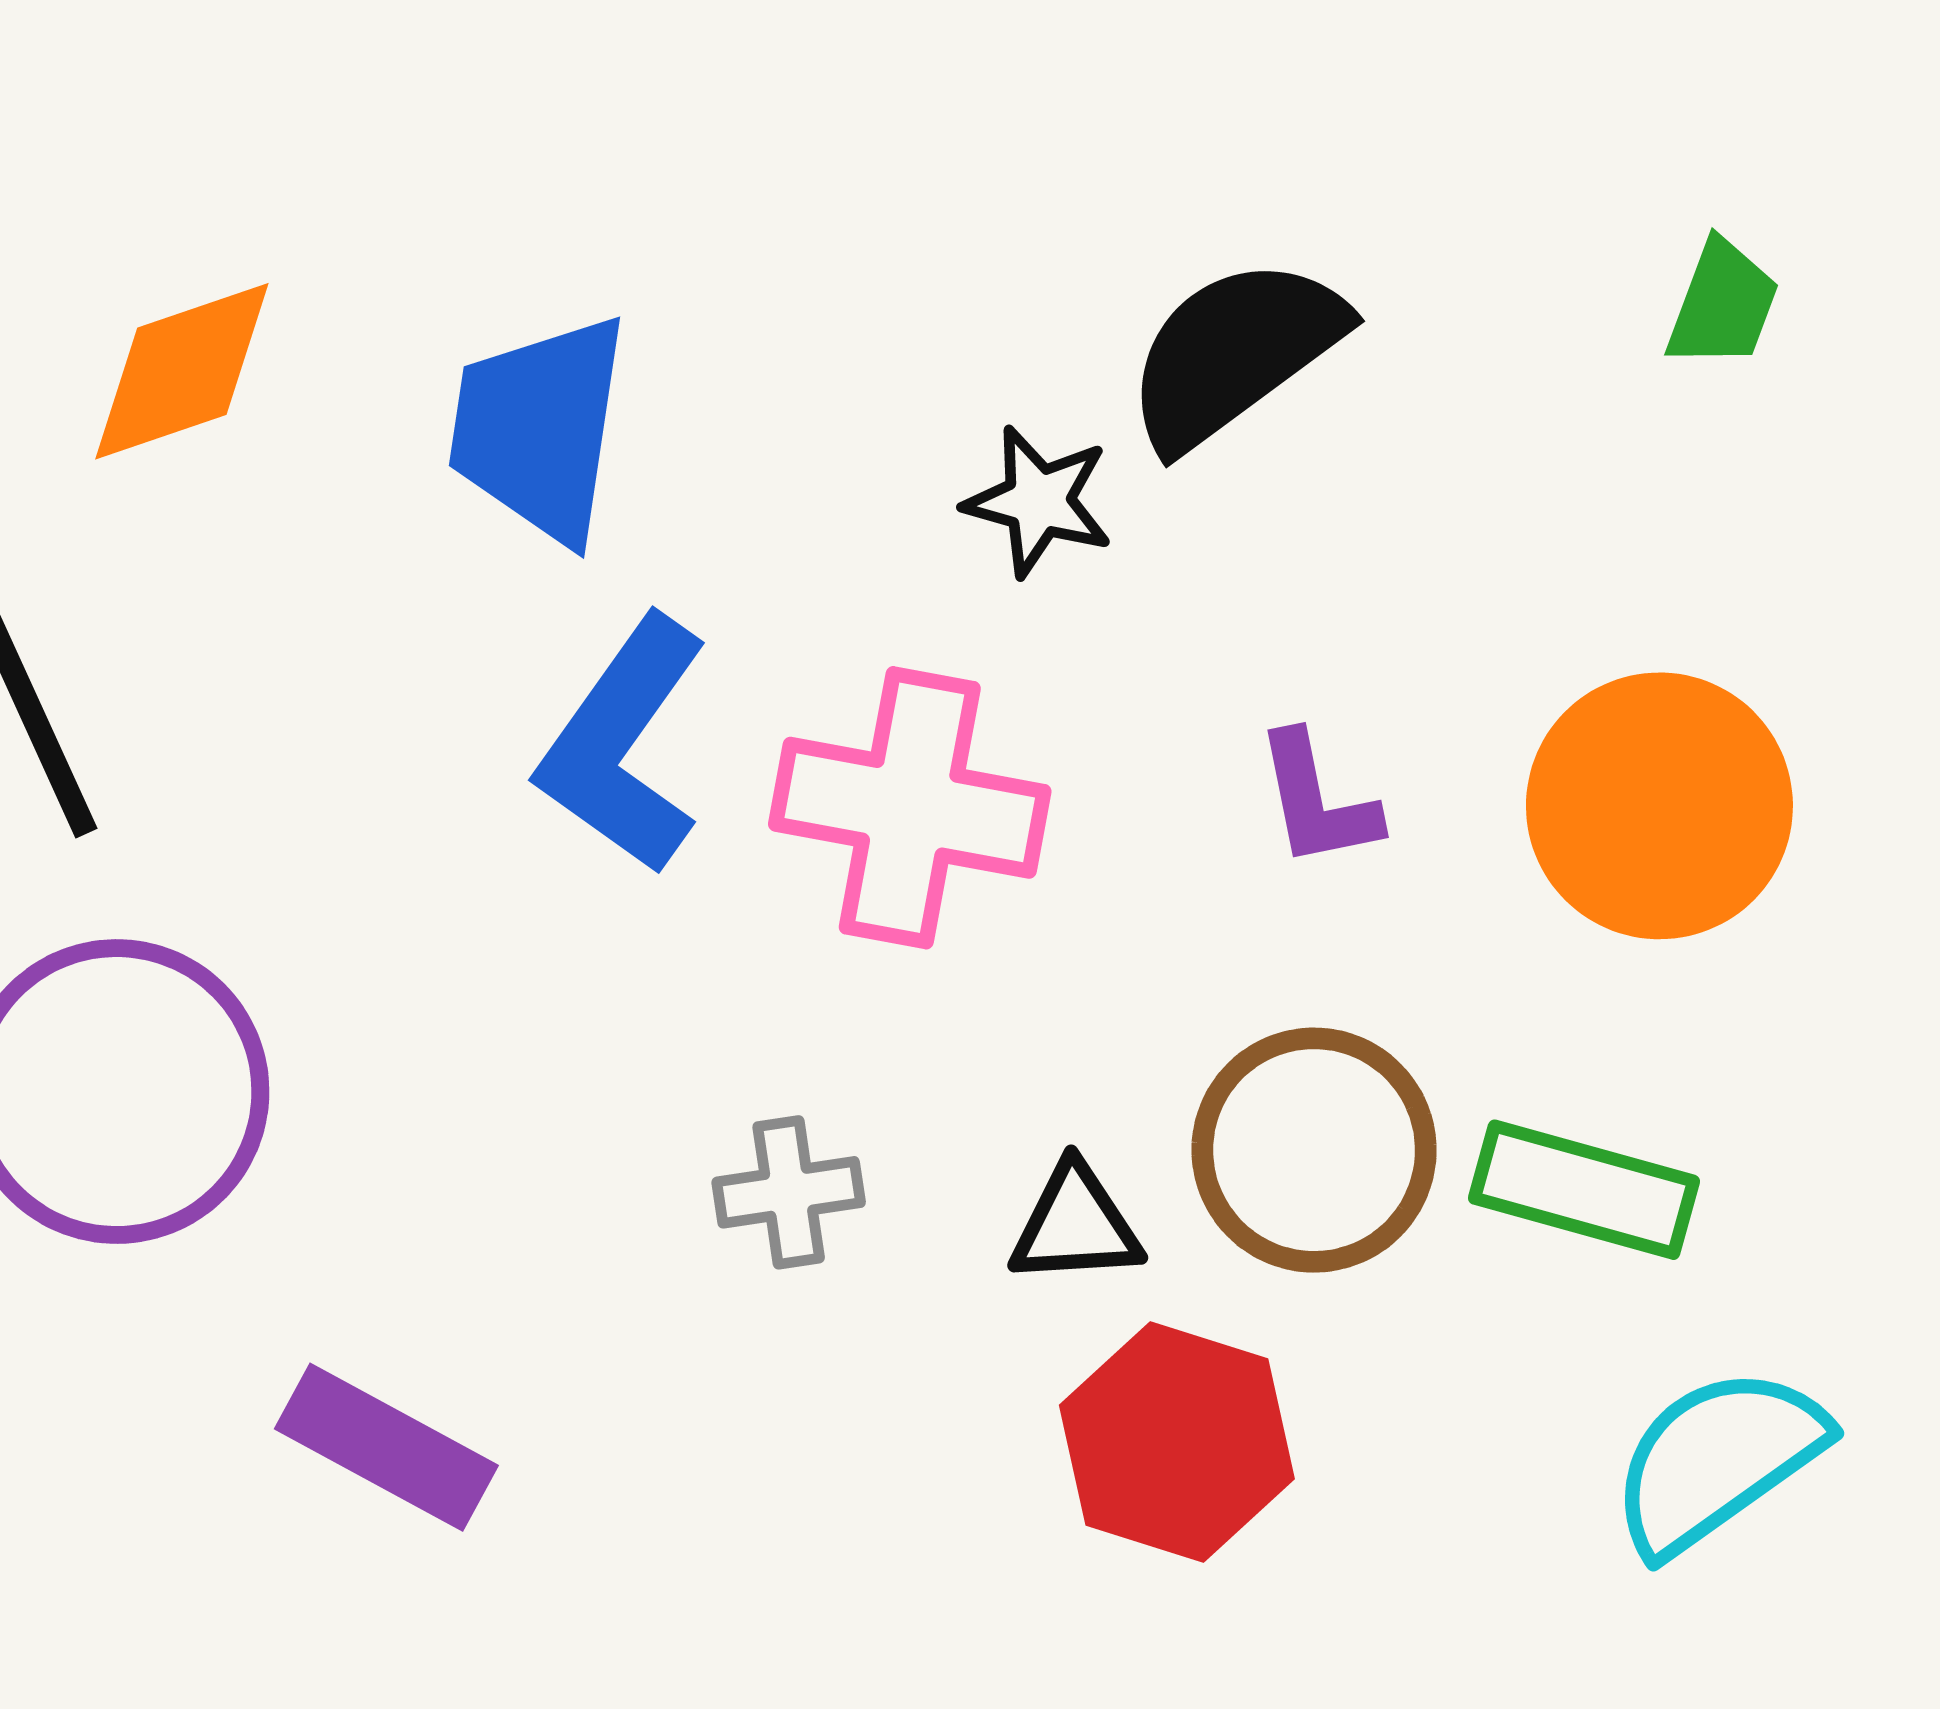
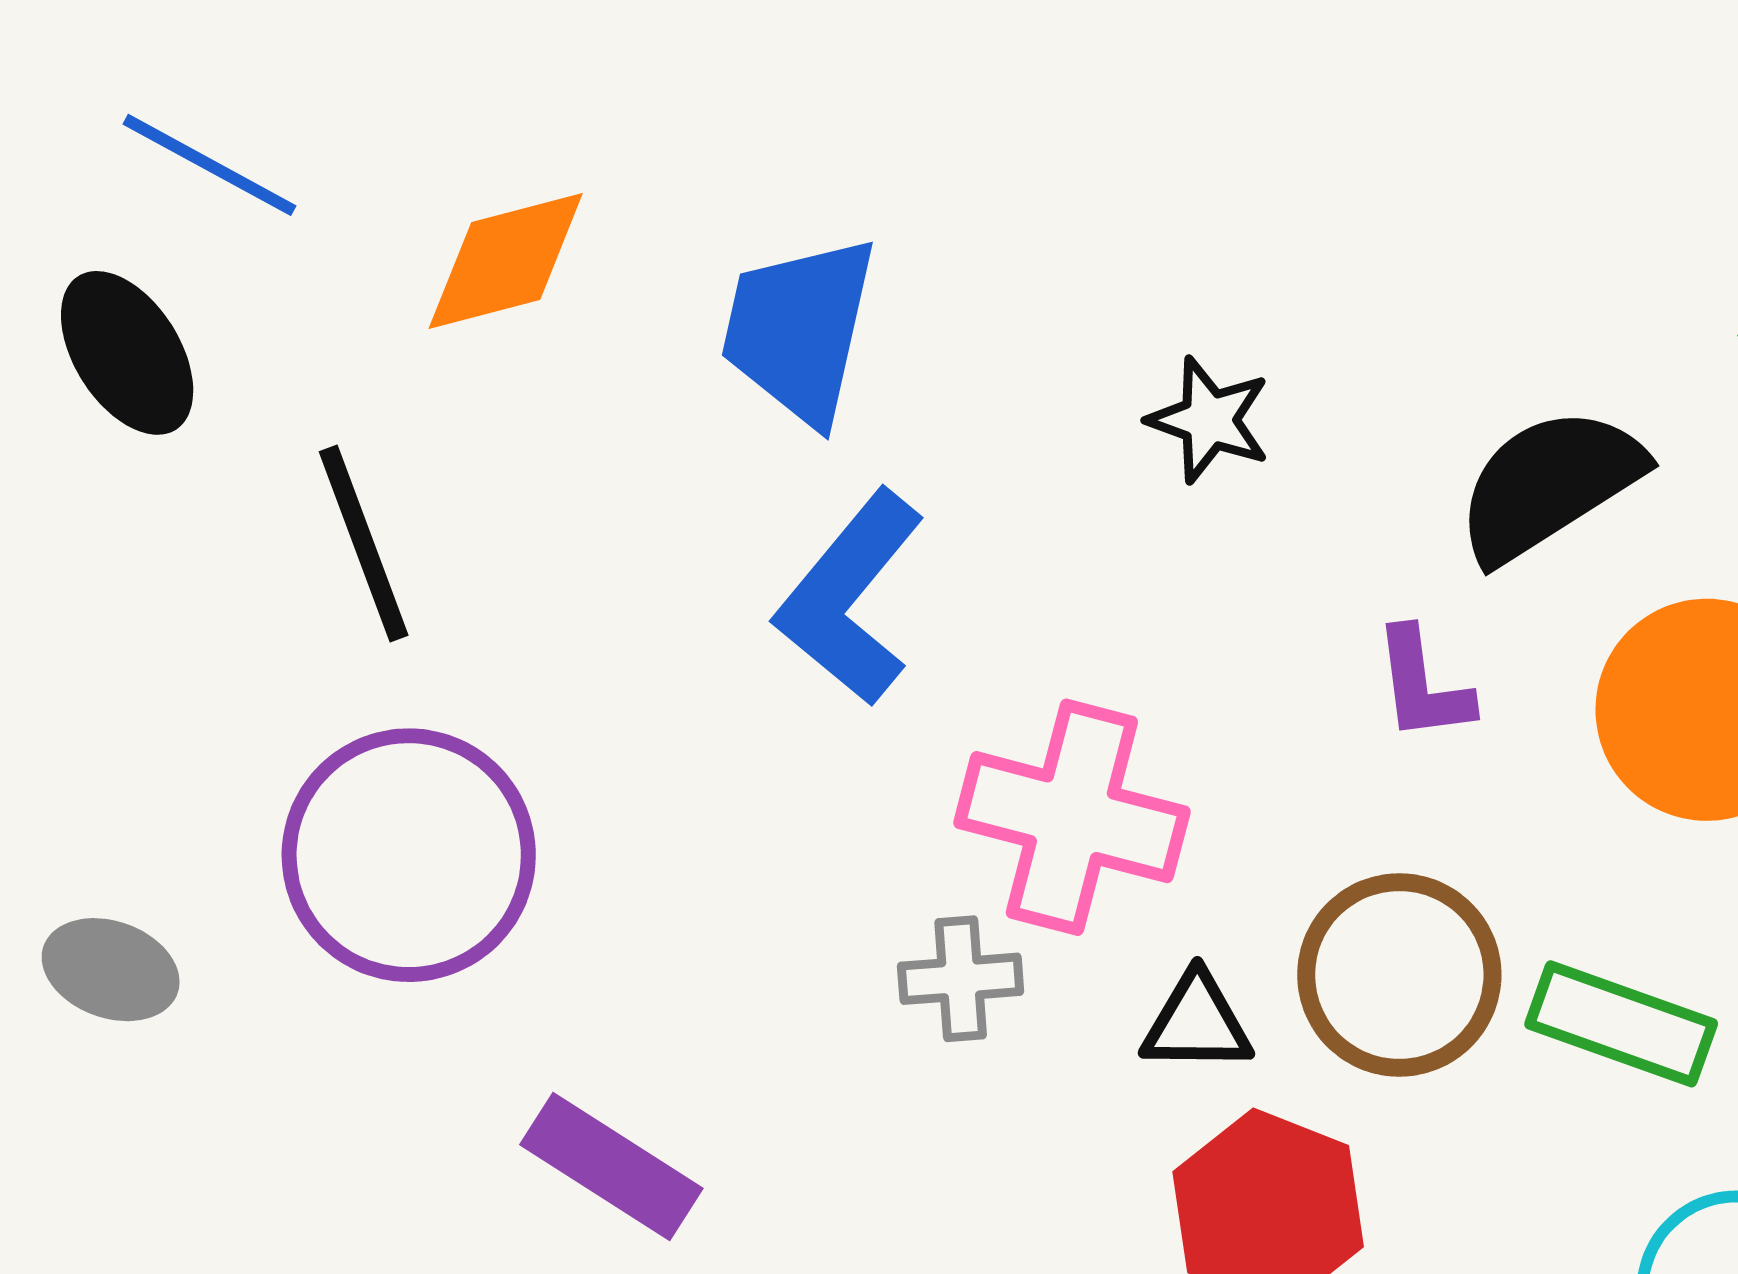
black semicircle: (1234, 353) -> (1549, 484), moved
pink cross: (910, 808) -> (1072, 817), moved

